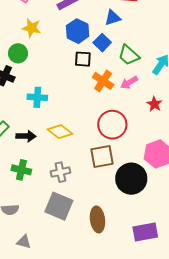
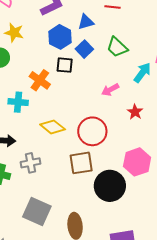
blue triangle: (113, 18) -> (86, 22), moved
green trapezoid: (129, 55) -> (117, 47), moved
orange cross: (103, 81) -> (40, 80), moved
yellow diamond: (60, 132) -> (53, 127), moved
gray cross: (60, 172) -> (31, 163), moved

